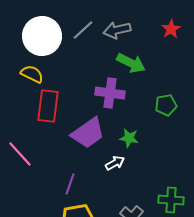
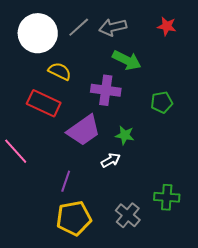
red star: (171, 29) -> (167, 26), turned -30
yellow semicircle: (32, 74) -> (60, 71), moved
red rectangle: (48, 106) -> (44, 103), turned -72

